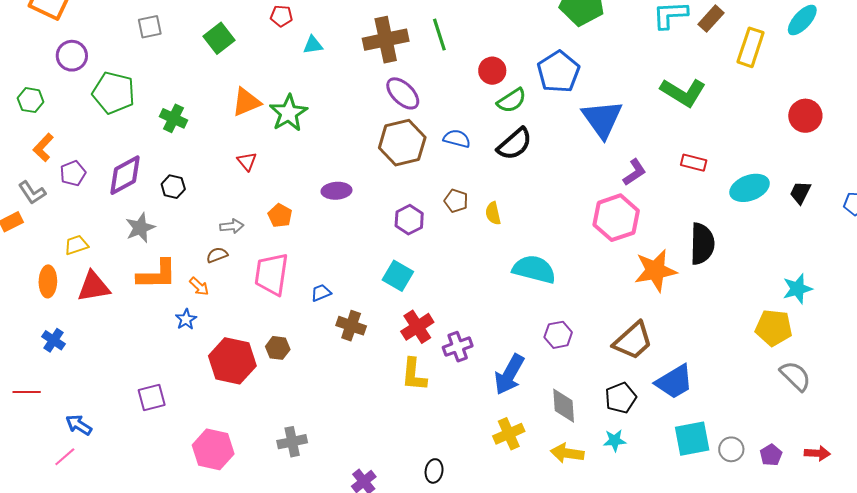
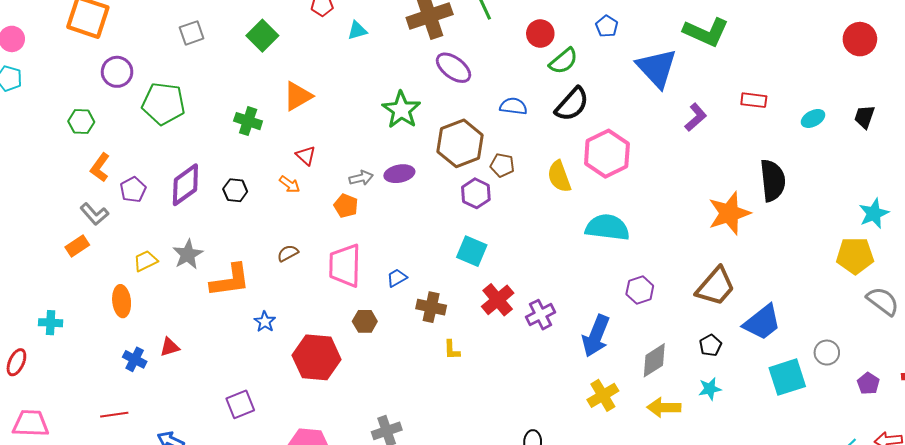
blue pentagon: (558, 72) -> (607, 26), size x0.5
green L-shape: (683, 92) -> (706, 32), moved
green star: (288, 113) -> (401, 110), moved
green cross: (173, 118) -> (248, 121), moved
brown hexagon: (402, 143) -> (460, 143), moved
cyan ellipse: (750, 188) -> (813, 118), size x0.6
brown pentagon: (456, 201) -> (502, 165), moved
yellow semicircle: (493, 213) -> (559, 176), size x1.4
pink hexagon: (616, 218) -> (607, 154), moved
gray arrow: (232, 226) -> (361, 178), moved
gray star: (140, 228) -> (188, 254), moved
orange arrow: (199, 286) -> (290, 184), moved
red triangle: (94, 287) -> (170, 347), moved, size x0.6
brown hexagon: (278, 348) -> (365, 321), moved
yellow L-shape: (414, 375) -> (452, 350), moved, size x0.6
black pentagon: (621, 398) -> (710, 345), size x0.7
gray diamond: (564, 406) -> (654, 360), turned 69
gray circle: (731, 449) -> (827, 353), moved

